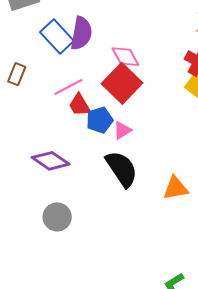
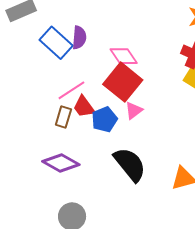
purple semicircle: (81, 33) -> (79, 38), size x0.7
brown rectangle: (17, 74) -> (63, 117), moved
pink triangle: (122, 130) -> (134, 111), moved

